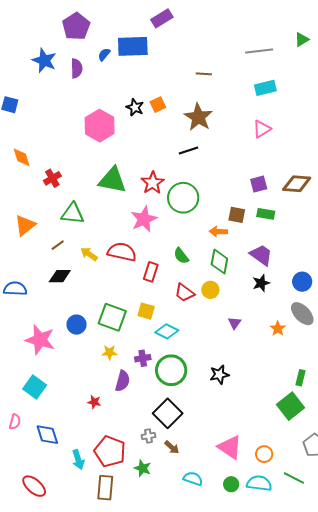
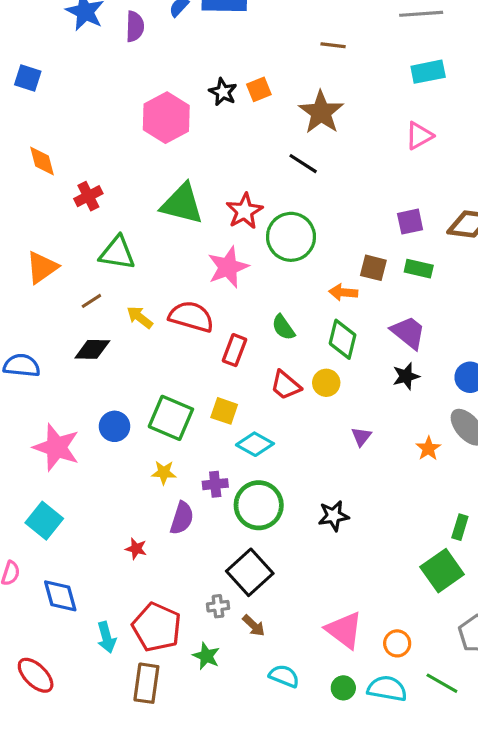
black line: (188, 151) -> (303, 164), turned 48

